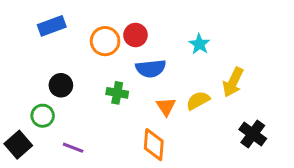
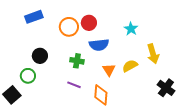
yellow arrow: (233, 82) -> (153, 54), turned -42
purple line: (73, 148) -> (74, 85), moved

